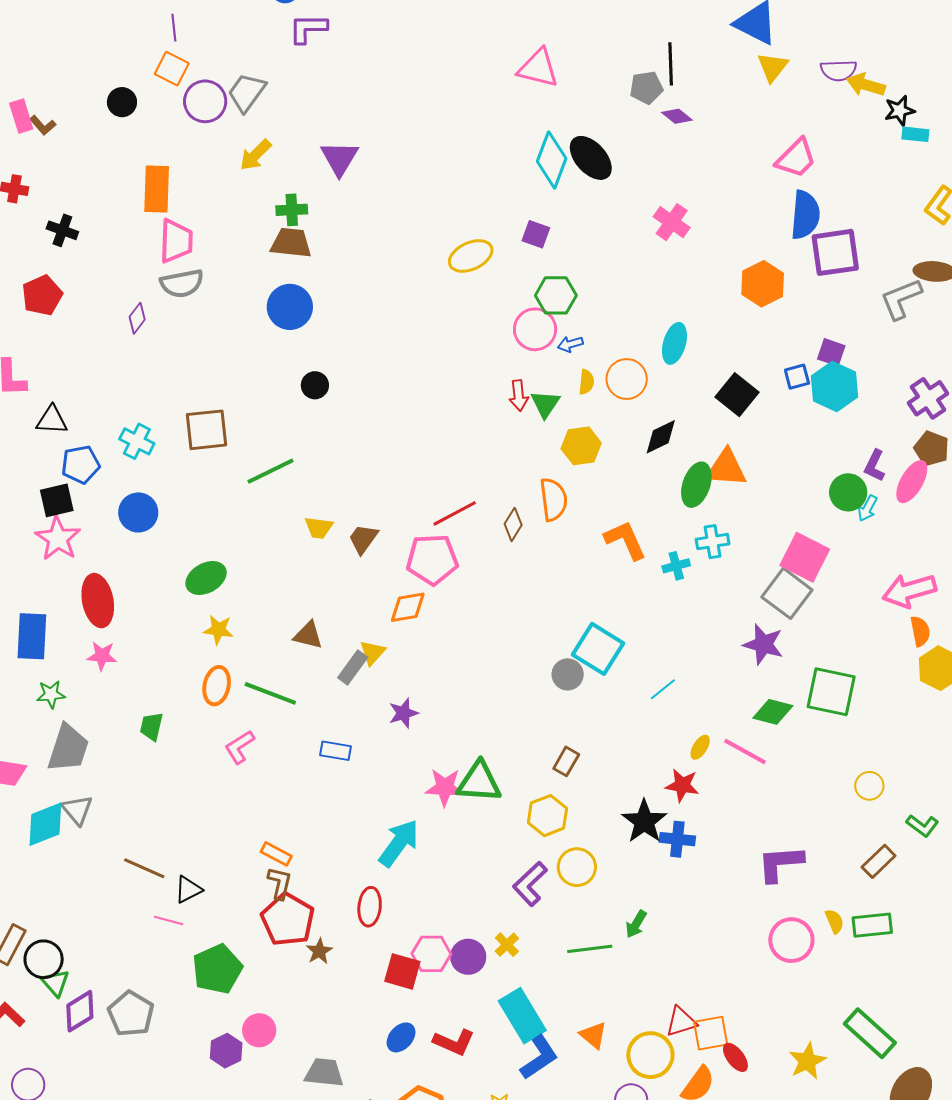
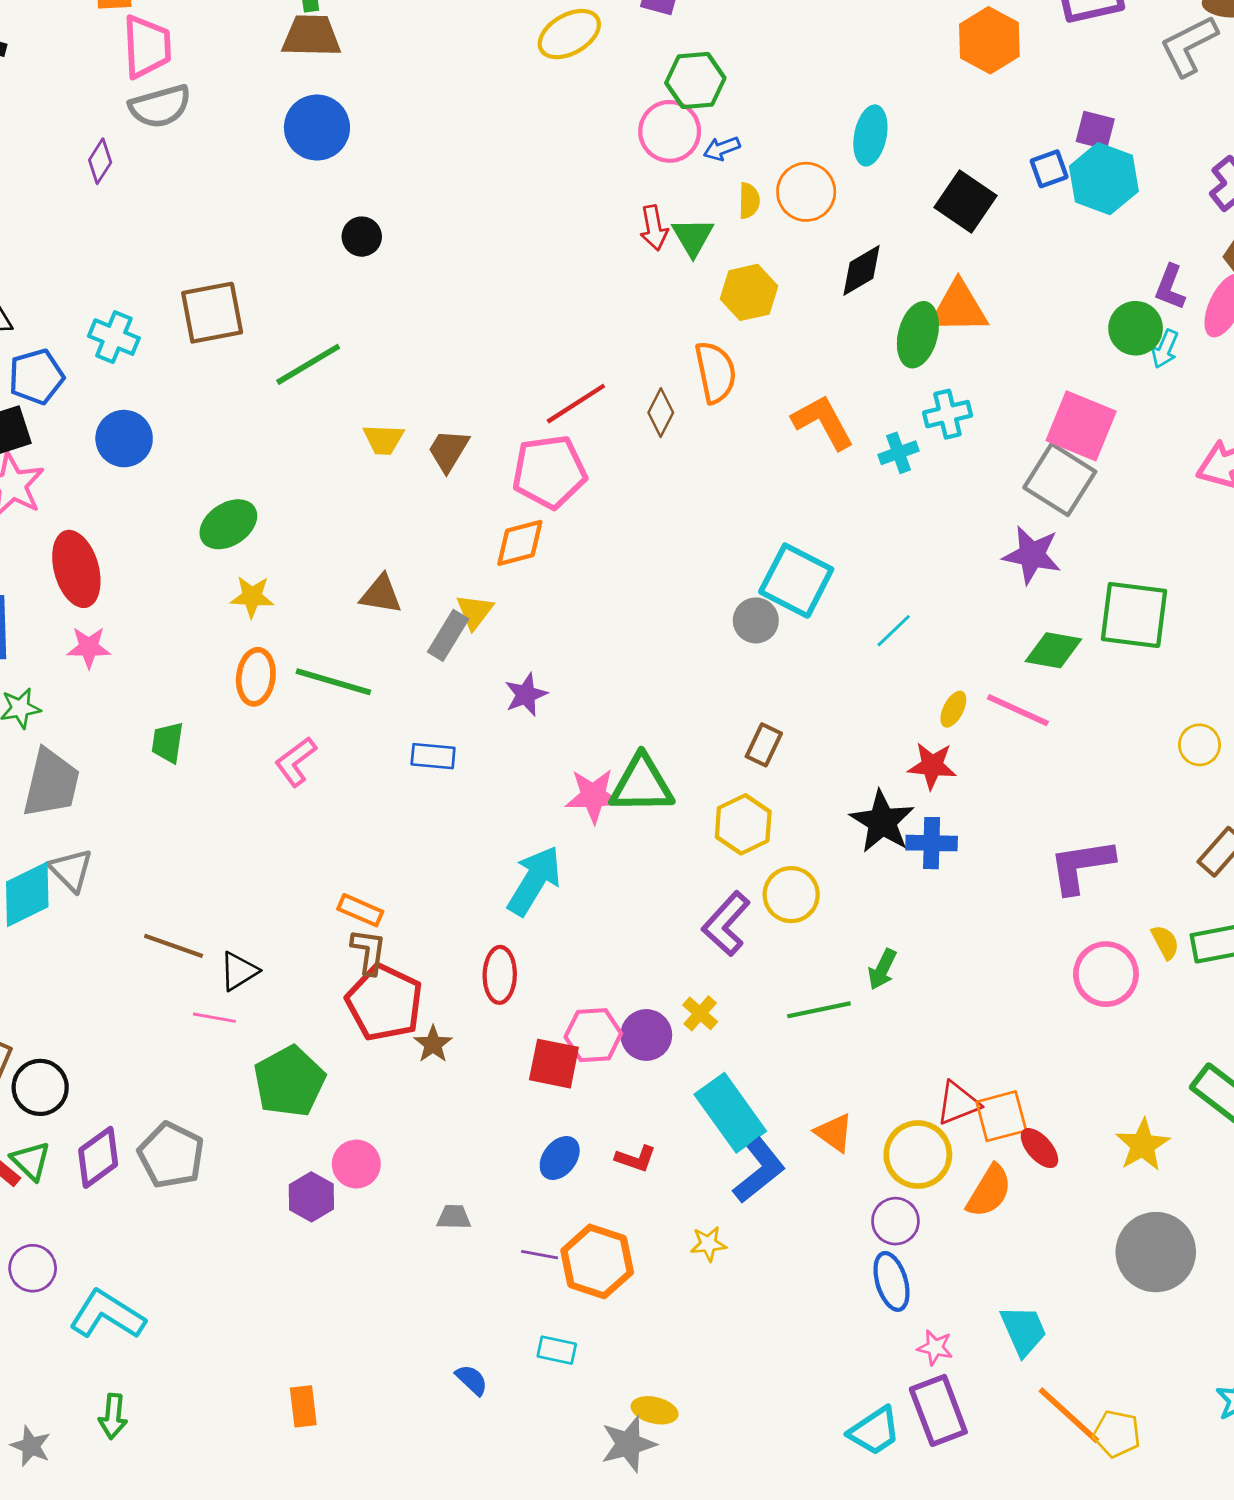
green triangle: (55, 983) -> (31, 1161), moved
red L-shape: (454, 1042) -> (636, 1159), size x0.7
gray trapezoid: (324, 1073) -> (454, 1217), size x0.6

